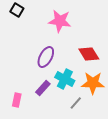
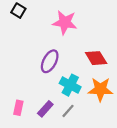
purple rectangle: (43, 88) -> (45, 109), moved
gray line: (76, 103) -> (68, 111), moved

